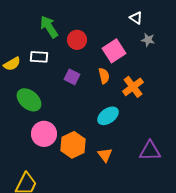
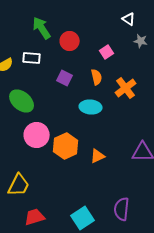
pink square: (114, 51) -> (107, 52), size x0.6
cyan ellipse: (108, 116) -> (91, 107), moved, turned 40
orange triangle: (105, 155) -> (98, 156), turned 42

